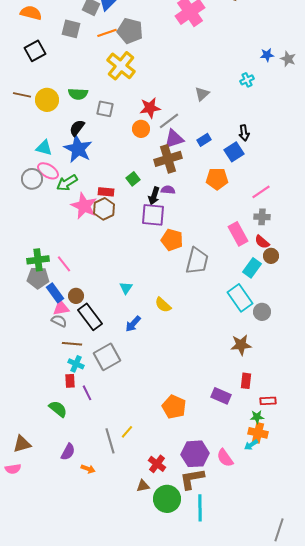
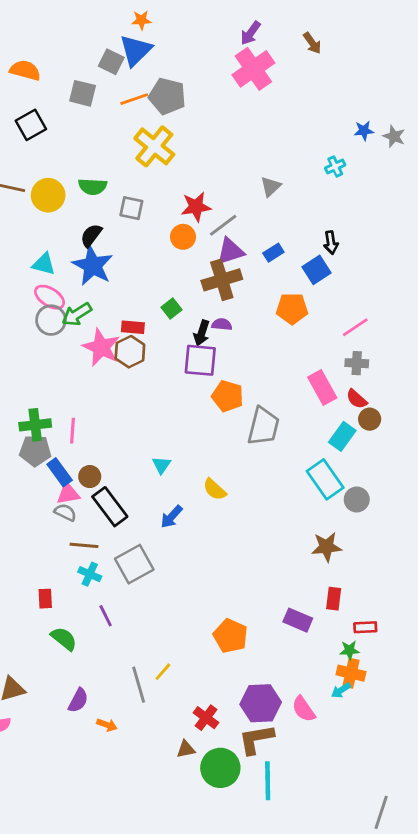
gray circle: (32, 179) -> (51, 320), moved
pink line: (64, 264) -> (73, 431), turned 42
red rectangle: (70, 381) -> (45, 599), moved

